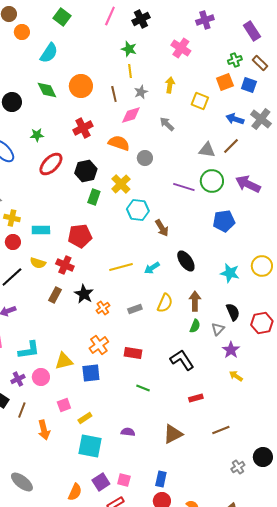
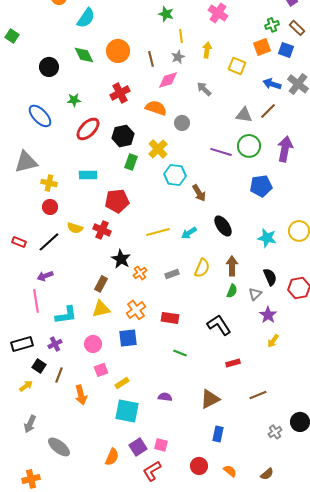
yellow line: (130, 71) -> (181, 36), moved
purple arrow: (248, 184) -> (285, 149), turned 75
cyan rectangle: (41, 230) -> (88, 175), moved
brown rectangle: (55, 295) -> (101, 284), moved
yellow triangle: (64, 361) -> (101, 309), moved
yellow arrow: (236, 376) -> (273, 341), turned -88
pink circle: (41, 377) -> (93, 344), moved
blue rectangle: (161, 479) -> (218, 434), moved

